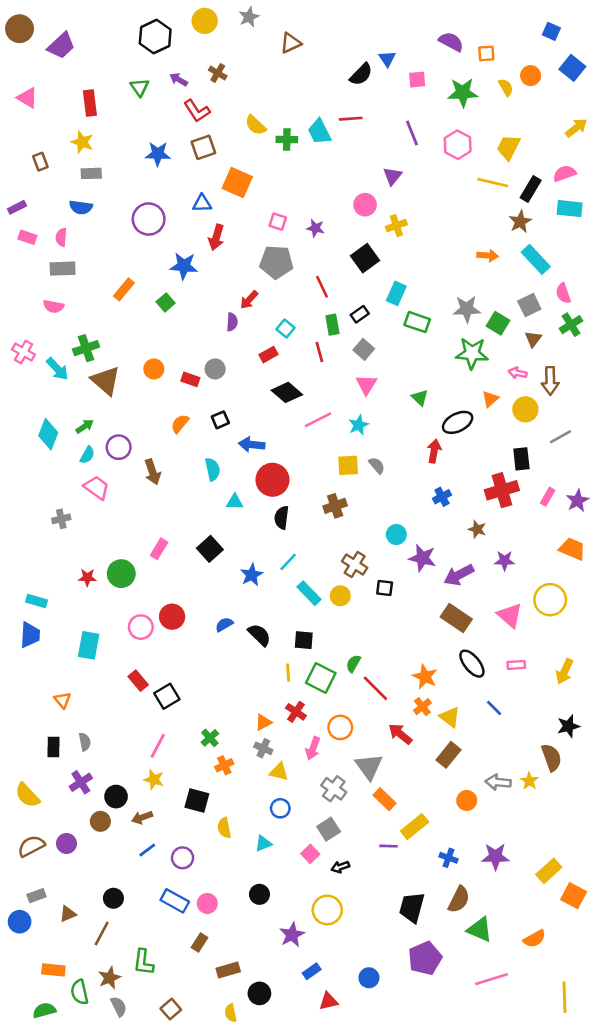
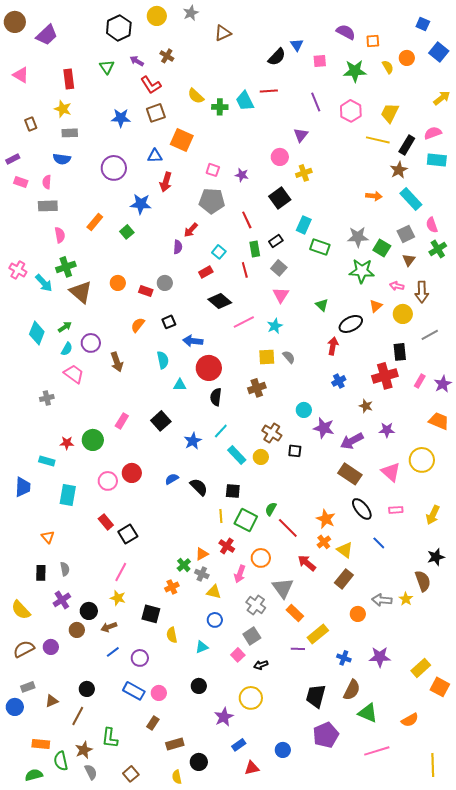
pink semicircle: (53, 306) -> (60, 235), moved, turned -112
cyan rectangle: (36, 601) -> (47, 461), moved
green cross: (210, 738) -> (184, 565), moved

